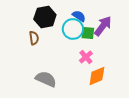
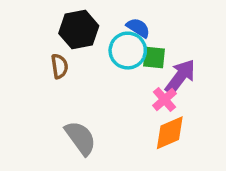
purple arrow: (103, 26) -> (180, 77), moved
pink cross: (86, 57) -> (164, 99), moved
gray semicircle: (46, 79) -> (80, 138), turned 30

